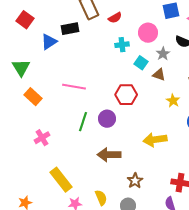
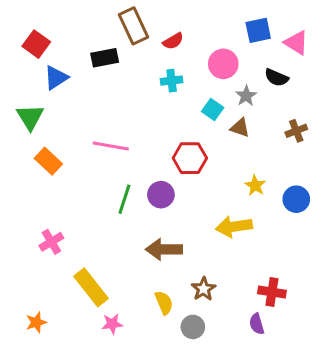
blue triangle: (49, 42) -> (56, 78), moved
cyan cross: (122, 45) -> (172, 81), moved
yellow star: (173, 101) -> (255, 186), moved
pink cross: (42, 138) -> (51, 242), moved
yellow semicircle: (101, 198) -> (164, 303), moved

